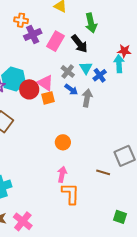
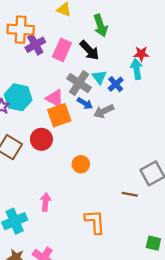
orange cross: (21, 20) -> (21, 30), size x1.6
gray cross: (68, 71) -> (79, 83), size x1.5
red circle: (29, 89) -> (41, 139), moved
orange square: (48, 98) -> (59, 115), size x1.5
gray arrow: (87, 98) -> (104, 111), turned -120
pink arrow: (62, 174) -> (45, 202), moved

